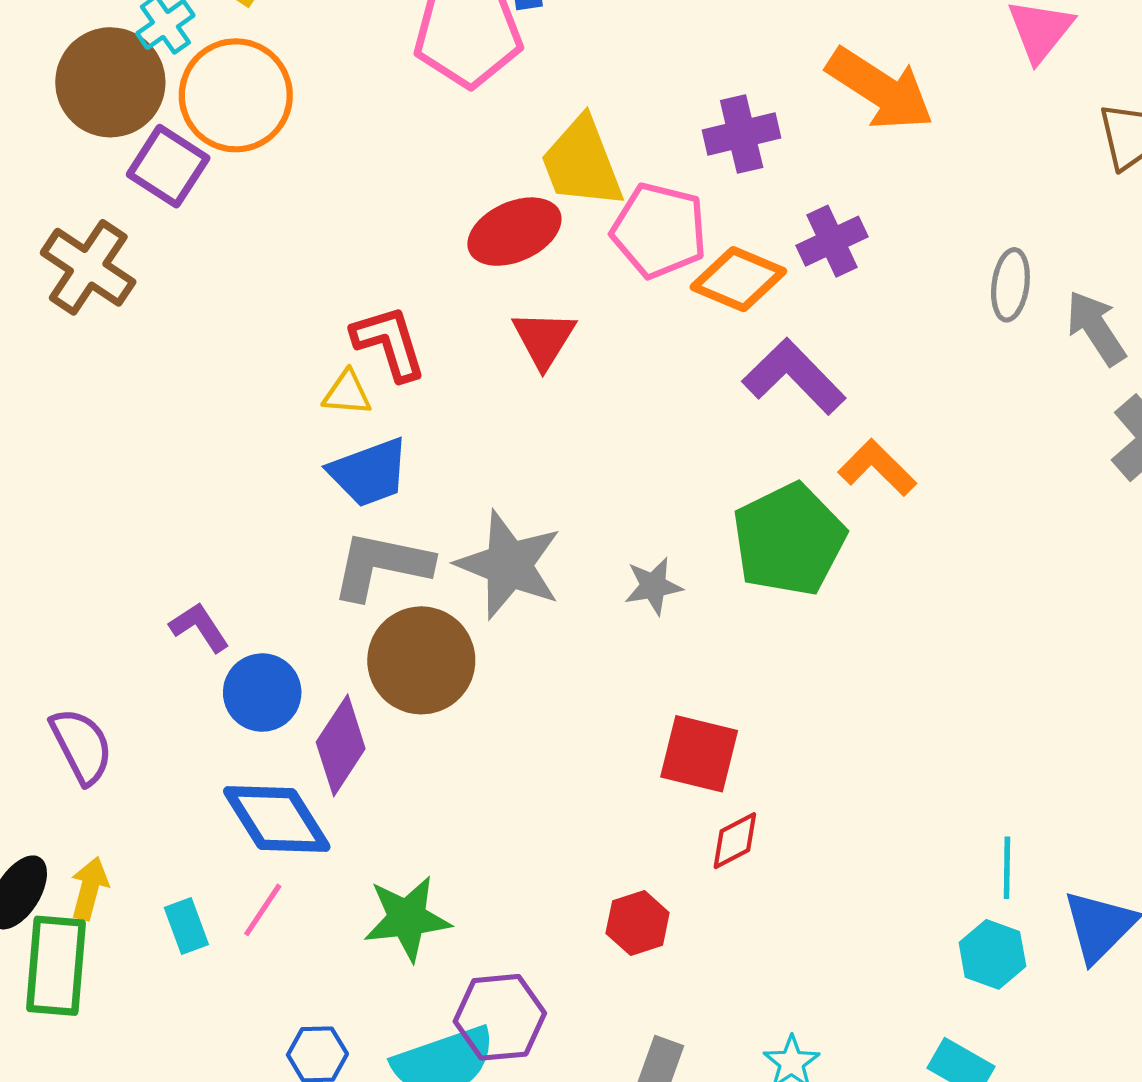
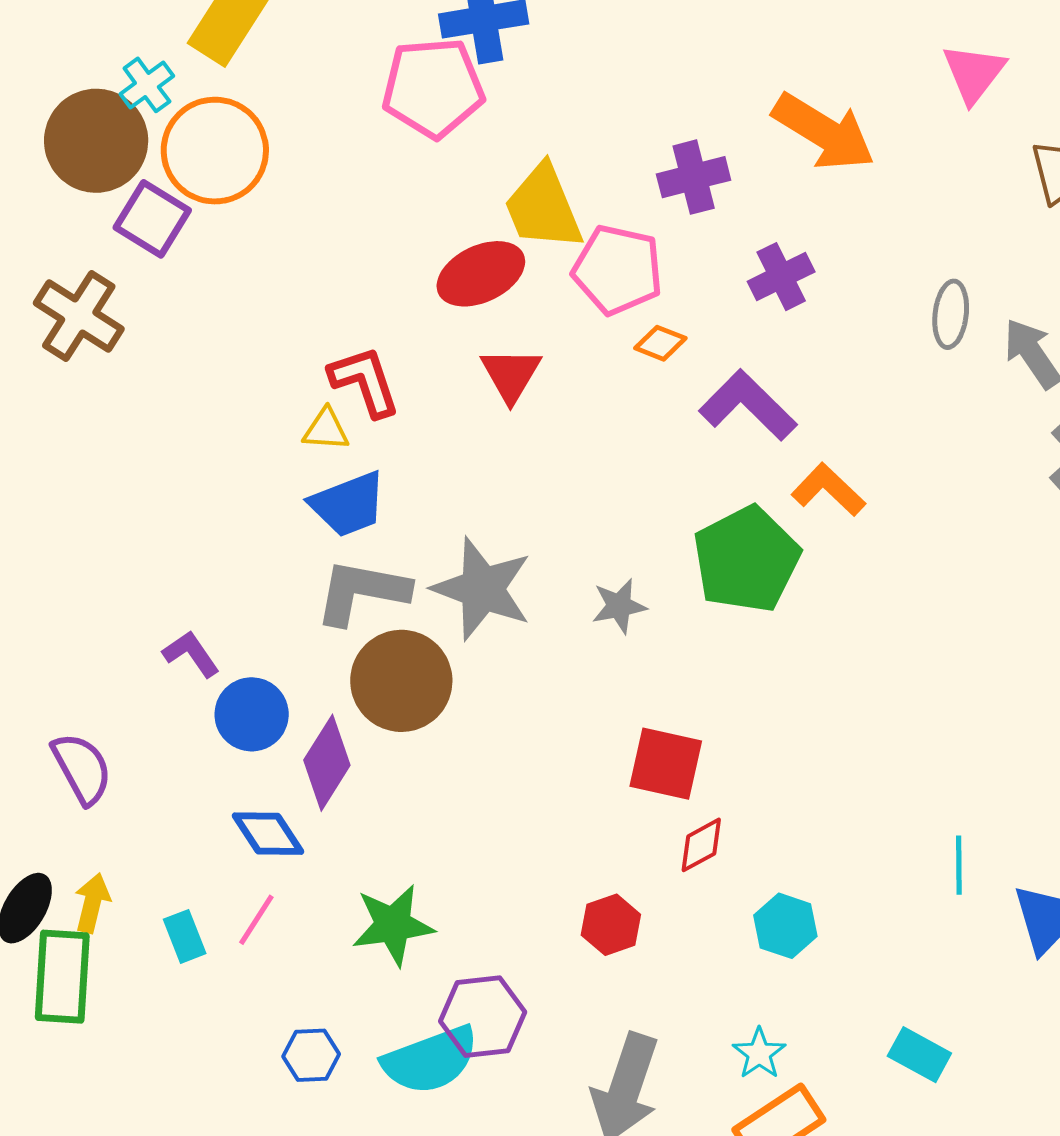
orange diamond: (738, 279) -> (660, 343), moved, size x0.6
blue diamond: (277, 819) -> (268, 834), size x0.7
cyan hexagon: (992, 954) -> (785, 926), moved

